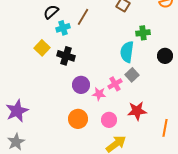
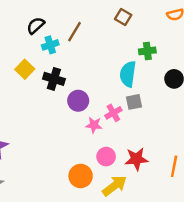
gray square: (132, 75) -> (134, 102), turned 32
purple circle: (81, 85) -> (78, 101), moved
red star: (137, 111) -> (136, 159), moved
orange circle: (78, 119) -> (81, 176), moved

